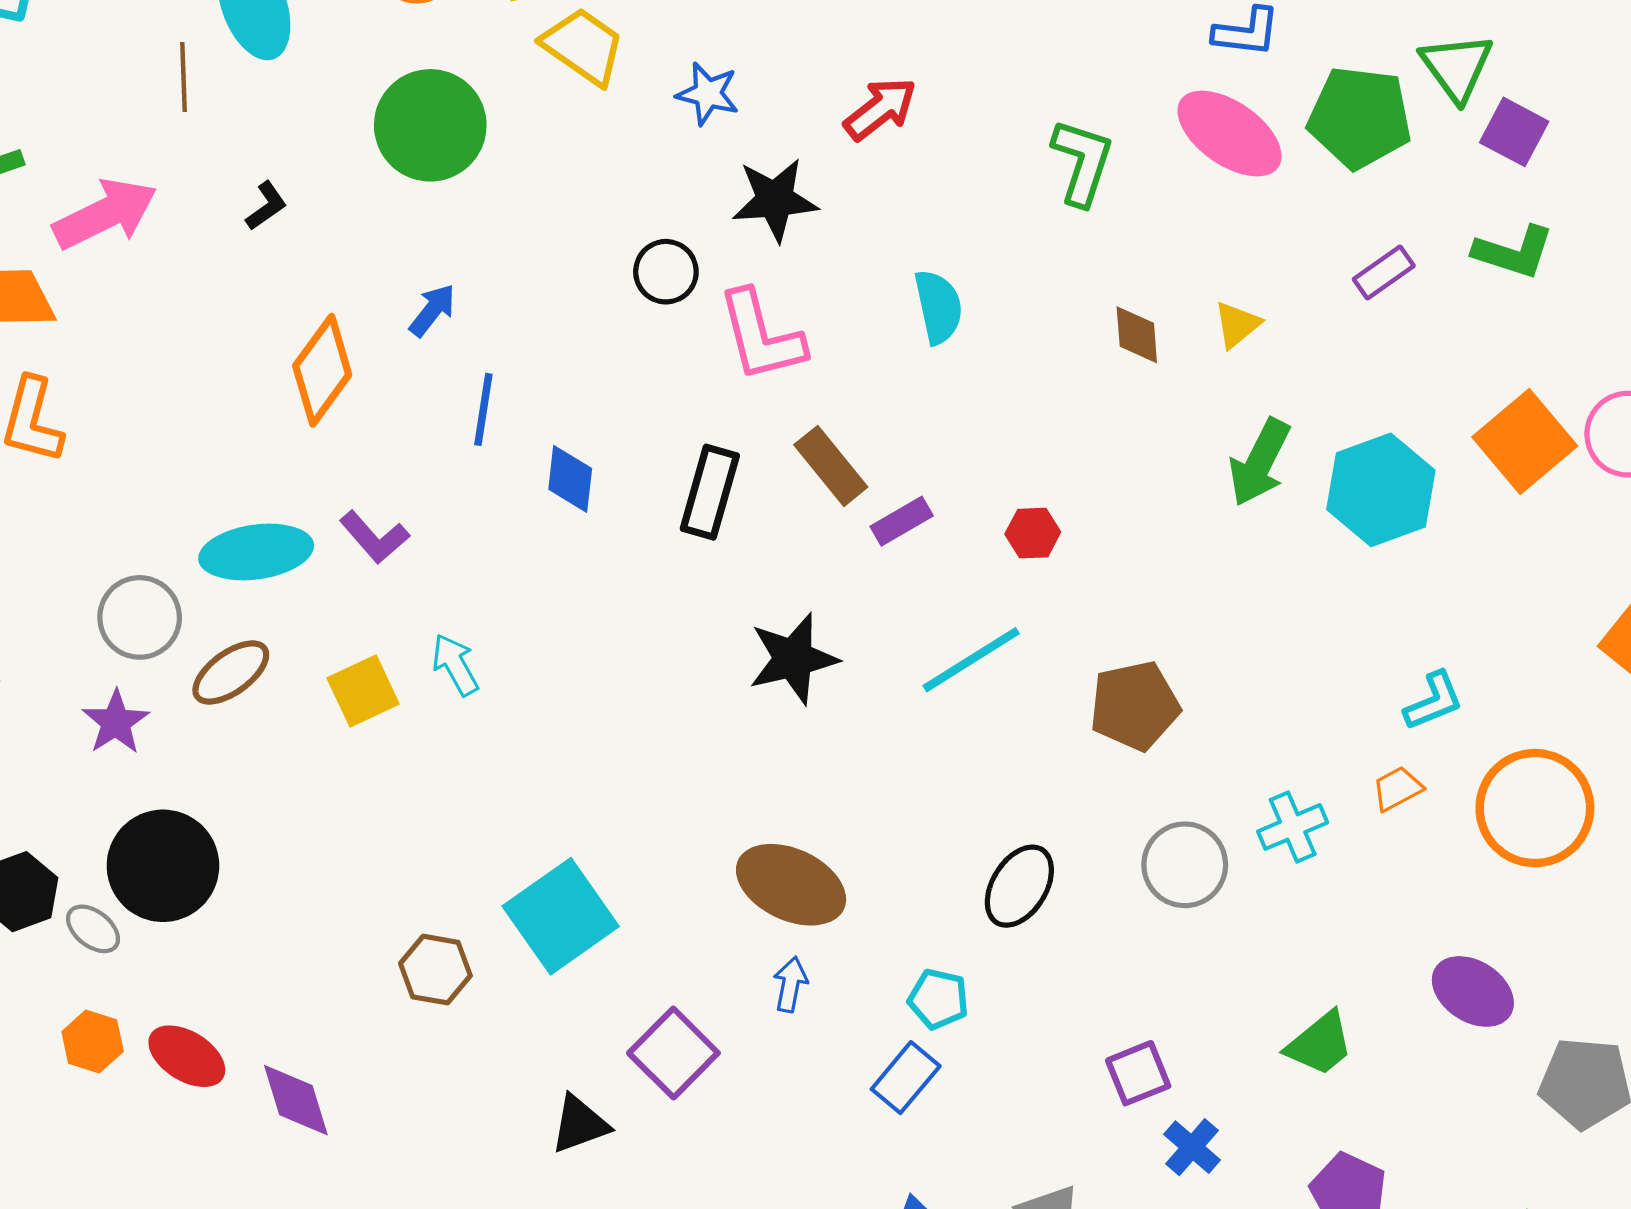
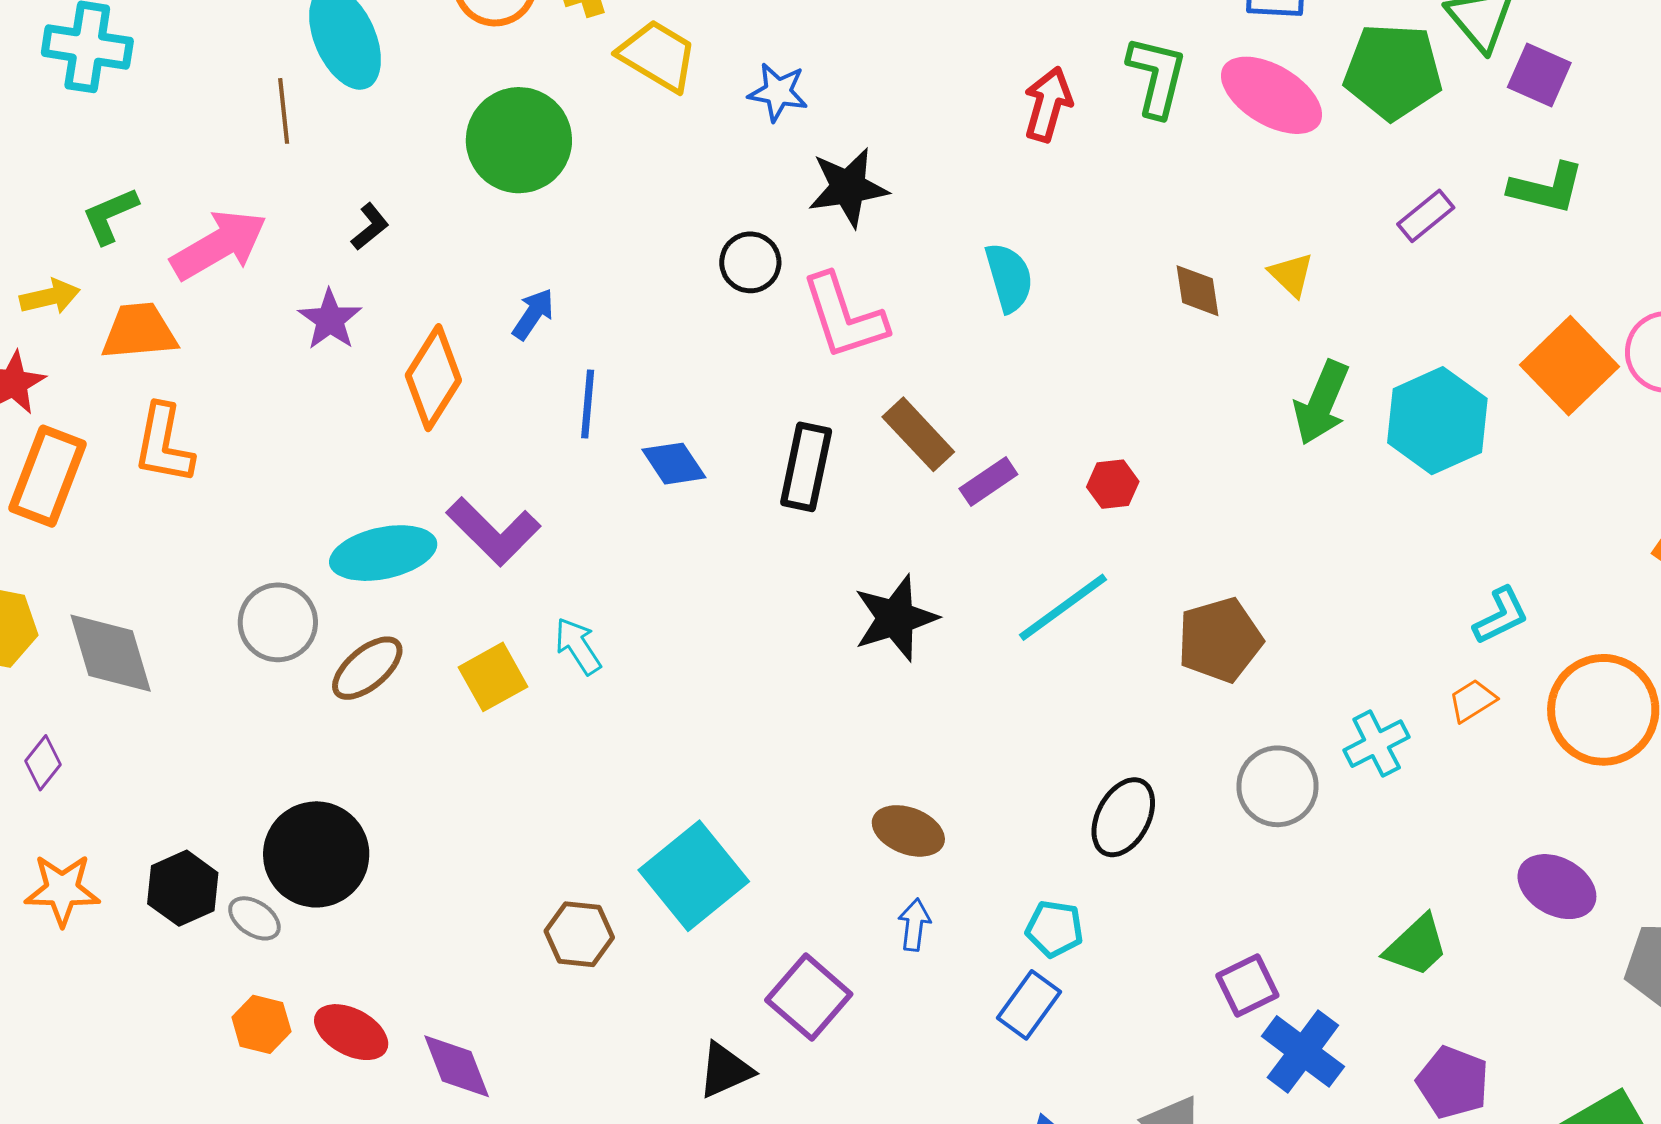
red arrow: (880, 109) -> (1048, 104), moved, turned -32
green L-shape: (1082, 162) -> (1157, 76), moved
yellow triangle: (1237, 325) -> (1291, 275), turned -33
blue diamond: (570, 479) -> (674, 464), turned -36
purple L-shape: (374, 537) -> (493, 531), size x1.4
purple star: (116, 722) -> (330, 320), moved
brown ellipse: (791, 885) -> (908, 831), size x0.7
blue cross: (1192, 1147) -> (1303, 1051), size x1.5

